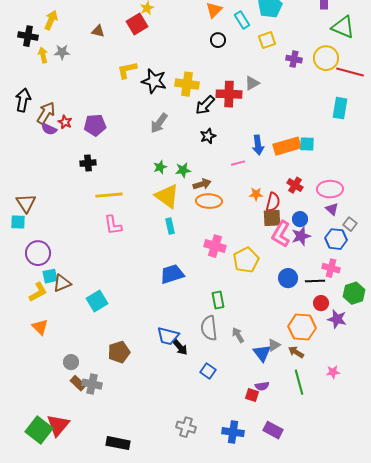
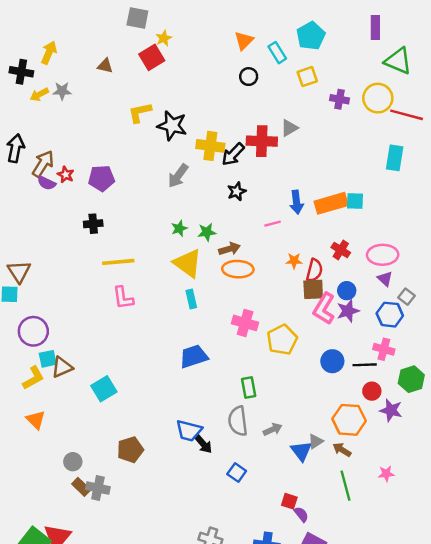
yellow arrow: (43, 55) -> (39, 94), turned -105
yellow cross: (187, 84) -> (210, 146), moved
gray arrow: (238, 335) -> (273, 429), turned 98
purple semicircle: (262, 386) -> (301, 514), moved, turned -120

